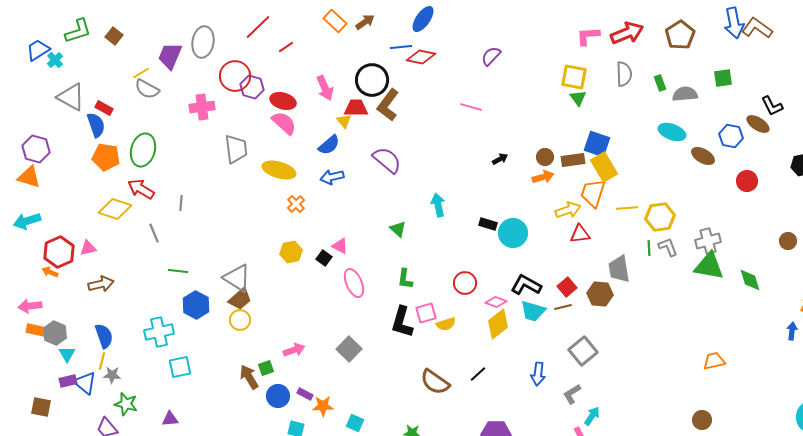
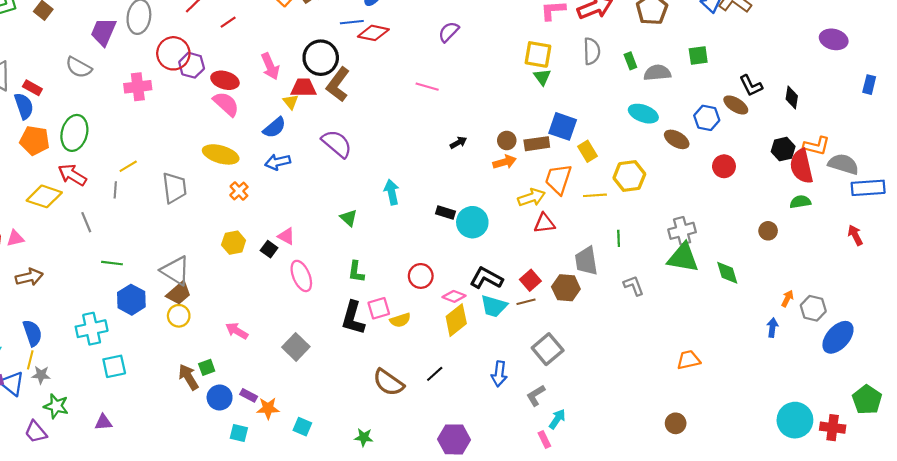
yellow line: (141, 73) -> (128, 166), moved
gray trapezoid: (236, 149) -> (174, 188), moved
yellow rectangle: (604, 167) -> (587, 151), moved, size x0.7
yellow hexagon: (660, 217) -> (629, 176), moved
gray L-shape: (668, 247) -> (634, 286), moved
pink arrow: (294, 350) -> (237, 331), moved, turned -130

